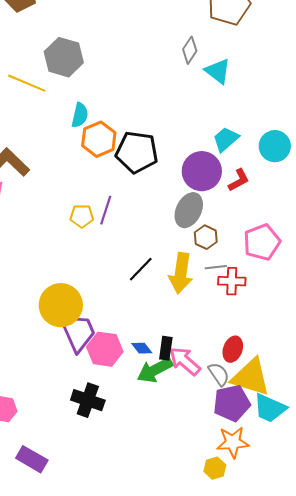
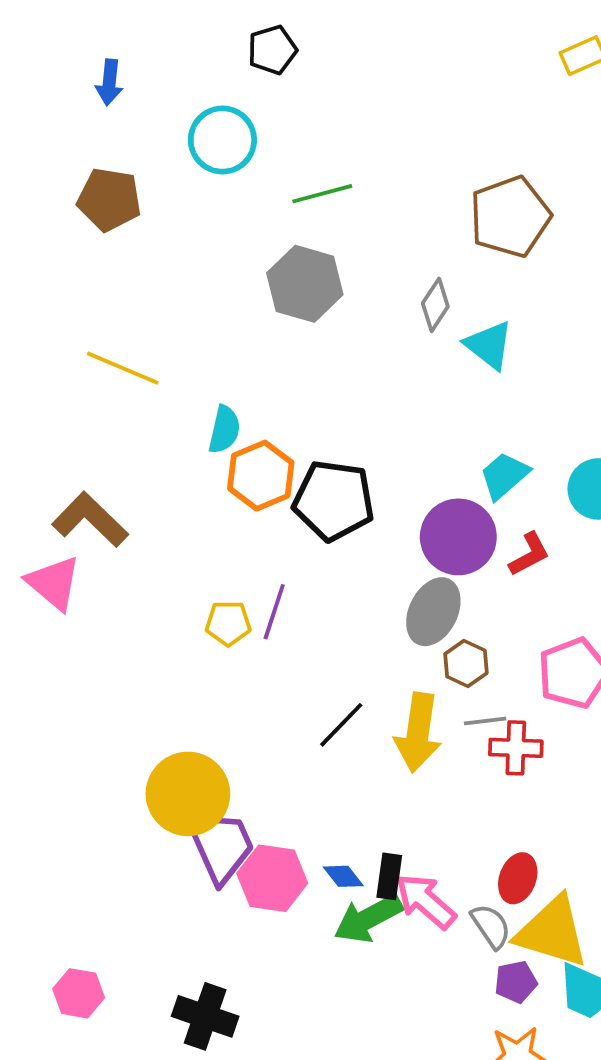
gray hexagon: (64, 57) -> (305, 284), moved
black cross: (88, 400) -> (205, 1016), moved
purple pentagon: (232, 403) -> (516, 982), size x0.6

